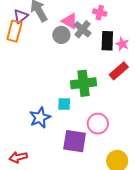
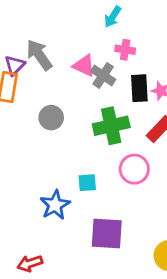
gray circle: (61, 35) -> (51, 118), moved
green cross: (84, 83) -> (111, 126), moved
pink circle: (98, 124) -> (134, 169), moved

